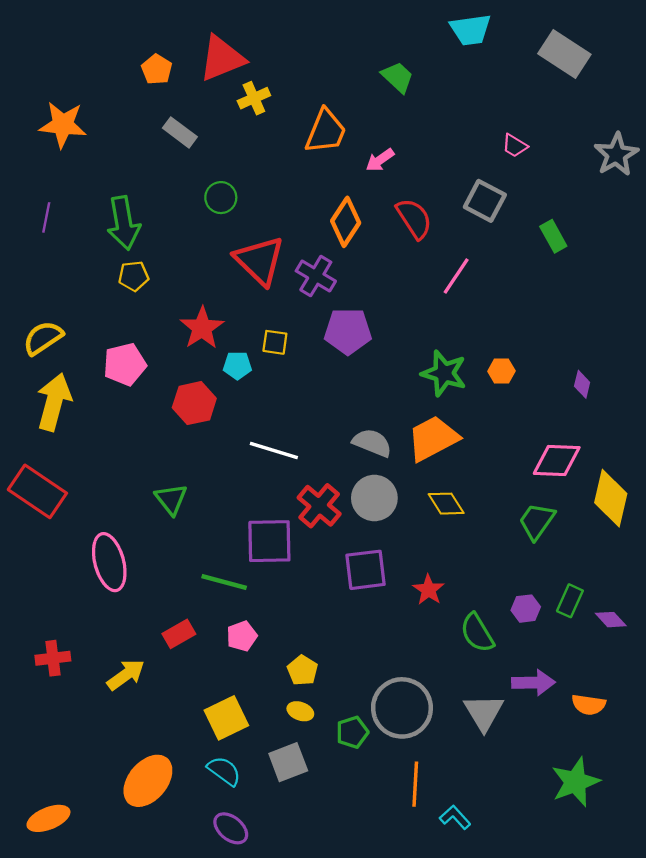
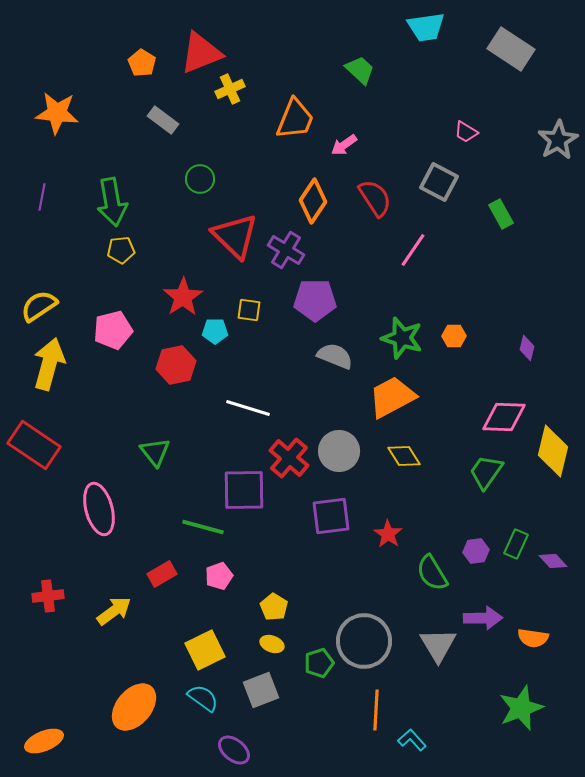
gray semicircle: (372, 443) -> (335, 356), moved
purple ellipse: (231, 828) -> (234, 750), moved

